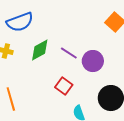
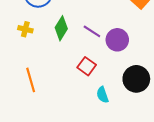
green diamond: (40, 50) -> (61, 28), turned -30

